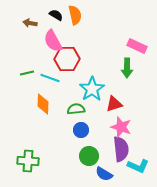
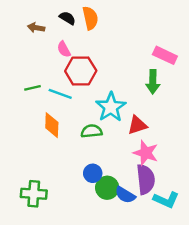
pink semicircle: (53, 41) -> (64, 49), size x0.6
blue circle: (81, 130) -> (93, 173), moved
blue semicircle: (104, 174) -> (125, 195), moved

